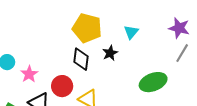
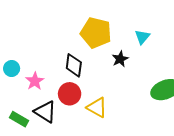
black diamond: (81, 59) -> (74, 65), moved

